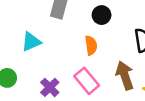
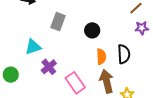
orange semicircle: (91, 45) -> (101, 57), moved
purple cross: (50, 87) -> (49, 67), moved

